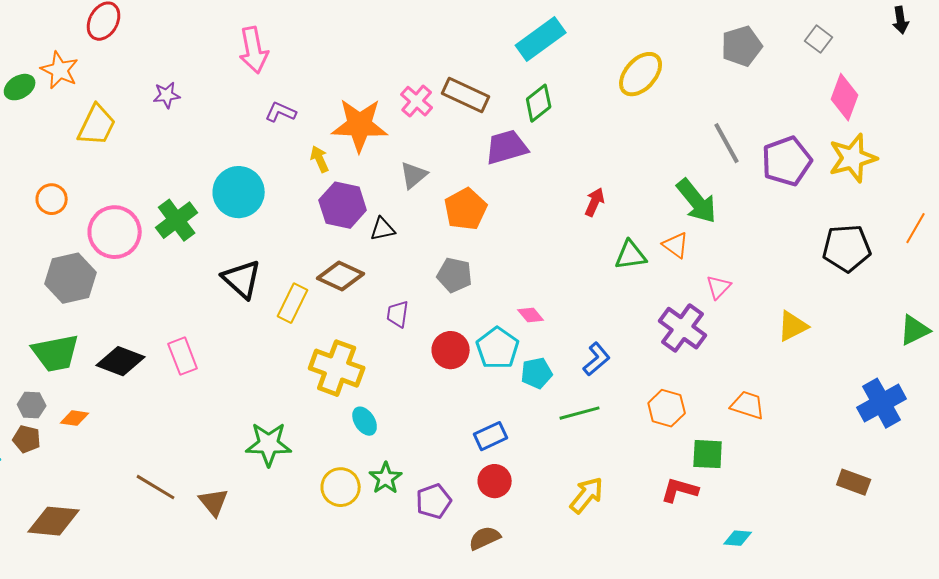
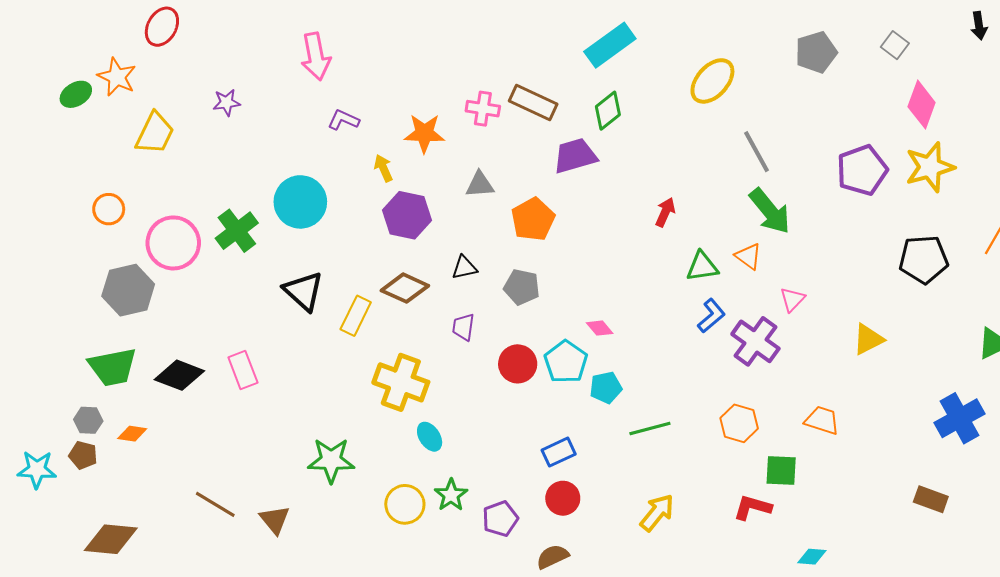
pink cross: (417, 101) -> (483, 109), turned -32
orange star: (360, 125) -> (424, 133), size x0.7
gray line: (727, 143) -> (757, 152), moved
gray triangle: (414, 175) -> (480, 185), turned 36
black triangle: (383, 229) -> (464, 268), moved
blue L-shape: (597, 359) -> (711, 316), moved

